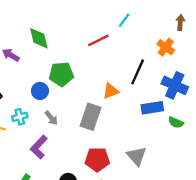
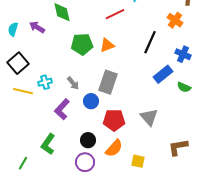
blue cross: (175, 85) -> (183, 54), size x0.7
blue circle: (40, 91) -> (91, 101), moved
orange triangle: (111, 91) -> (107, 45), moved
blue rectangle: (152, 108) -> (163, 74), turned -30

